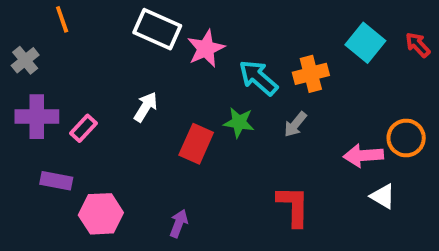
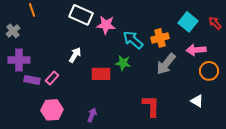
pink star: (206, 49) -> (106, 25), turned 30
gray arrow: (295, 124) -> (166, 64), moved, size x1.6
pink rectangle: (83, 128) -> (52, 78), moved
red rectangle: (196, 144) -> (101, 74), turned 66
pink arrow: (363, 155) -> (196, 50), moved
purple rectangle: (56, 181) -> (32, 80), moved

